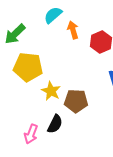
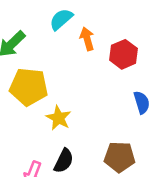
brown pentagon: (76, 101) -> (120, 157), moved

